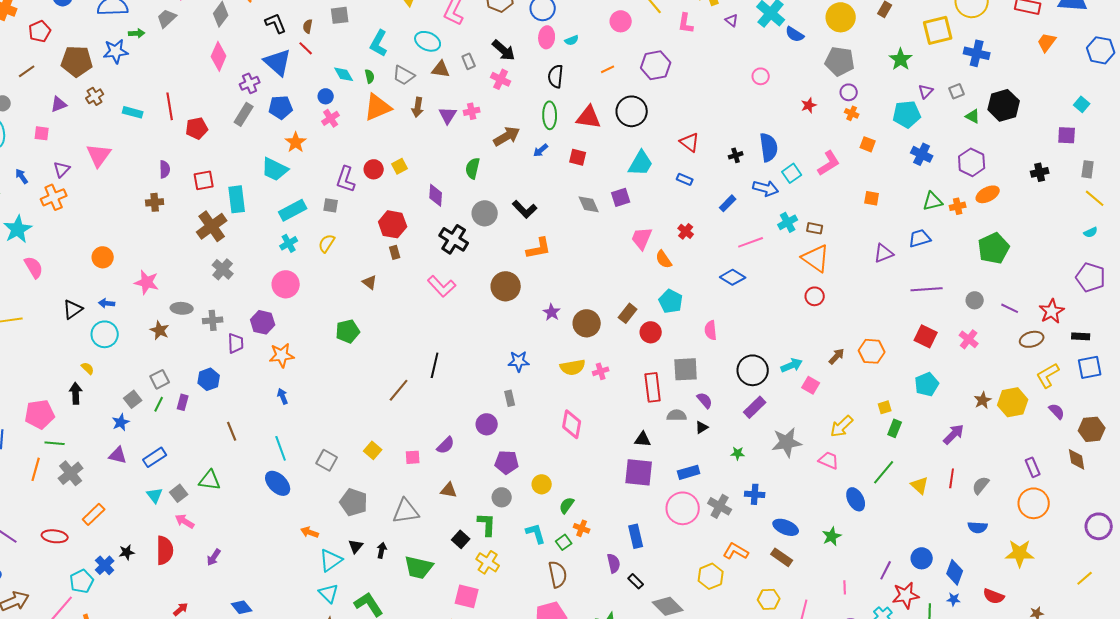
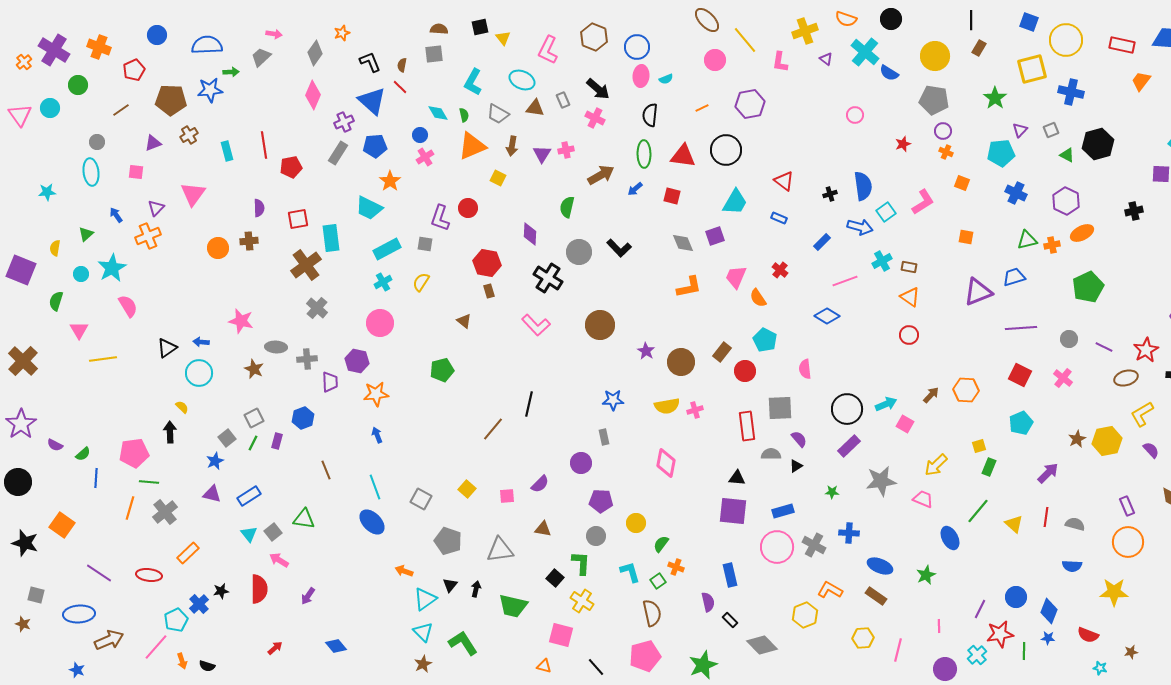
cyan rectangle: (133, 112) -> (227, 151), turned 60
yellow square: (400, 166) -> (498, 178), moved, turned -35
orange L-shape: (539, 248) -> (689, 287), moved
purple triangle: (884, 253) -> (978, 292), size x1.4
orange circle: (103, 257) -> (218, 248), moved
orange triangle: (816, 258) -> (910, 297), size x0.7
gray semicircle: (981, 485) -> (1075, 524), turned 66

